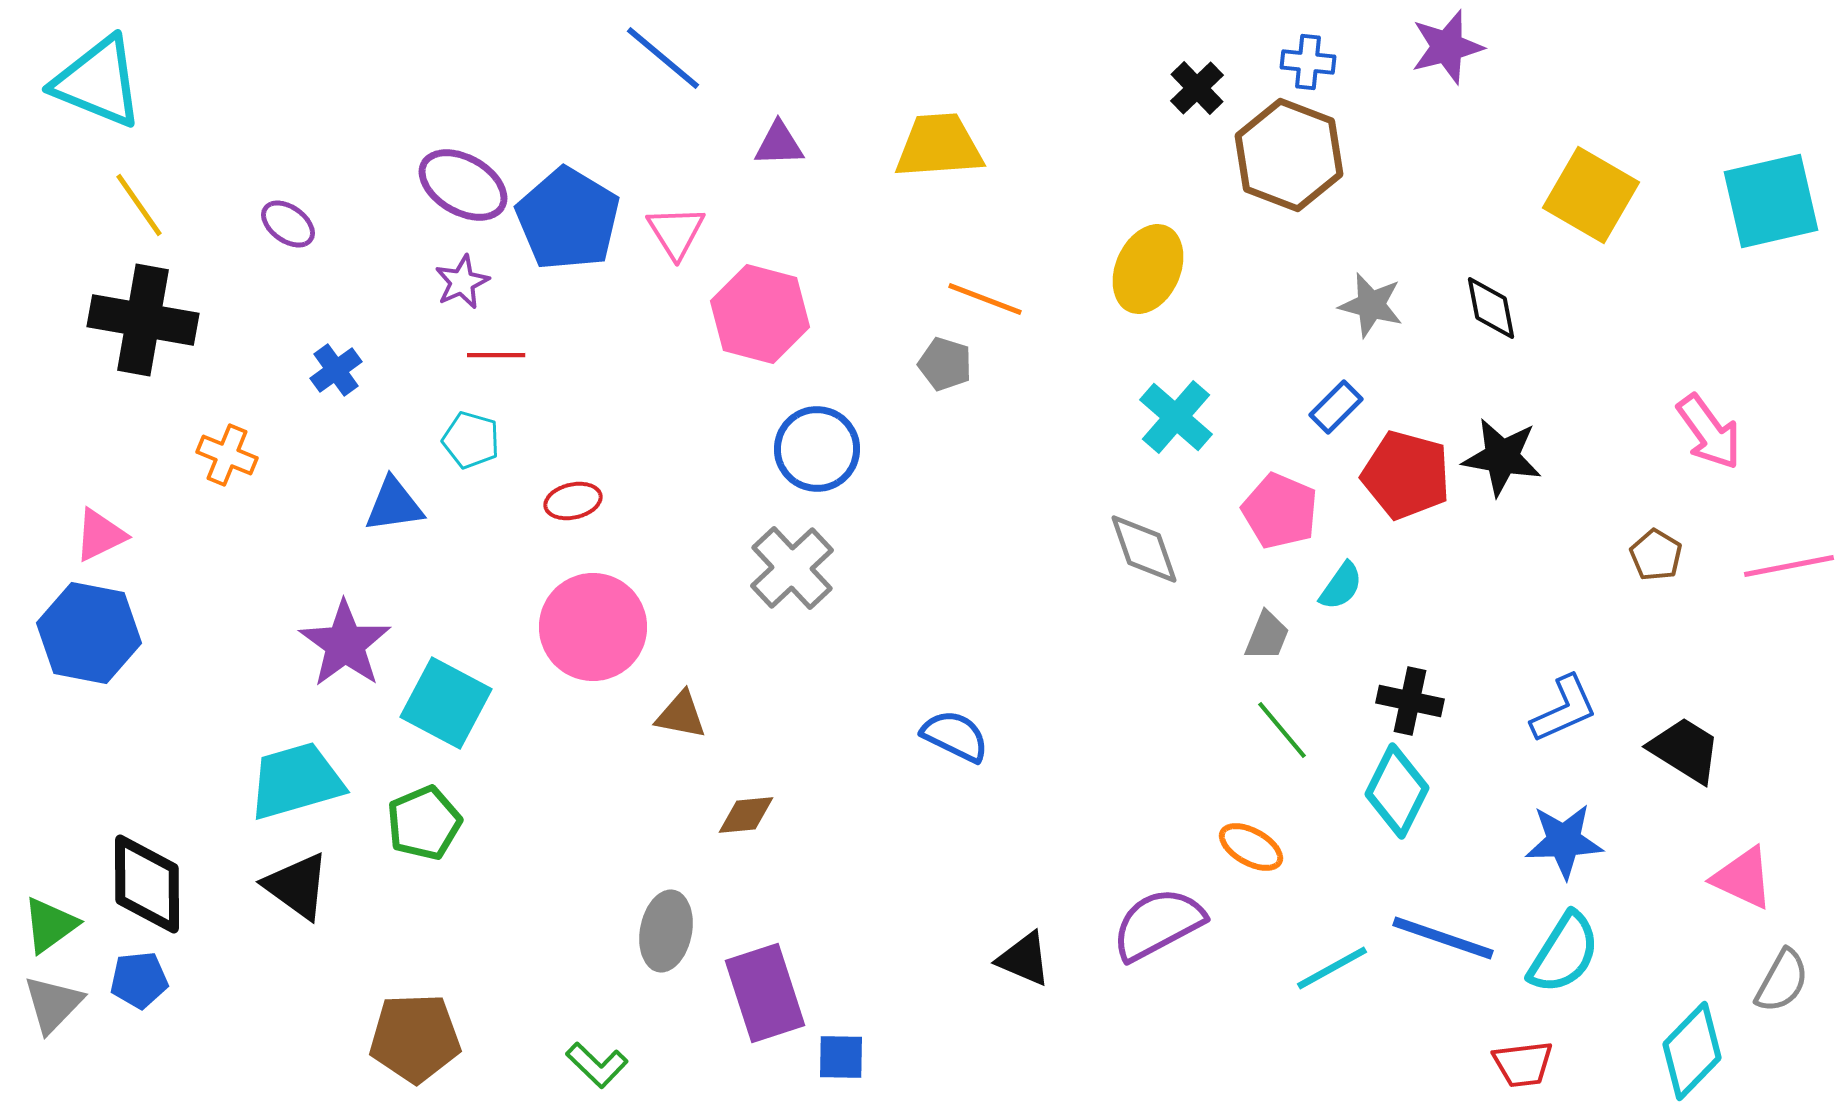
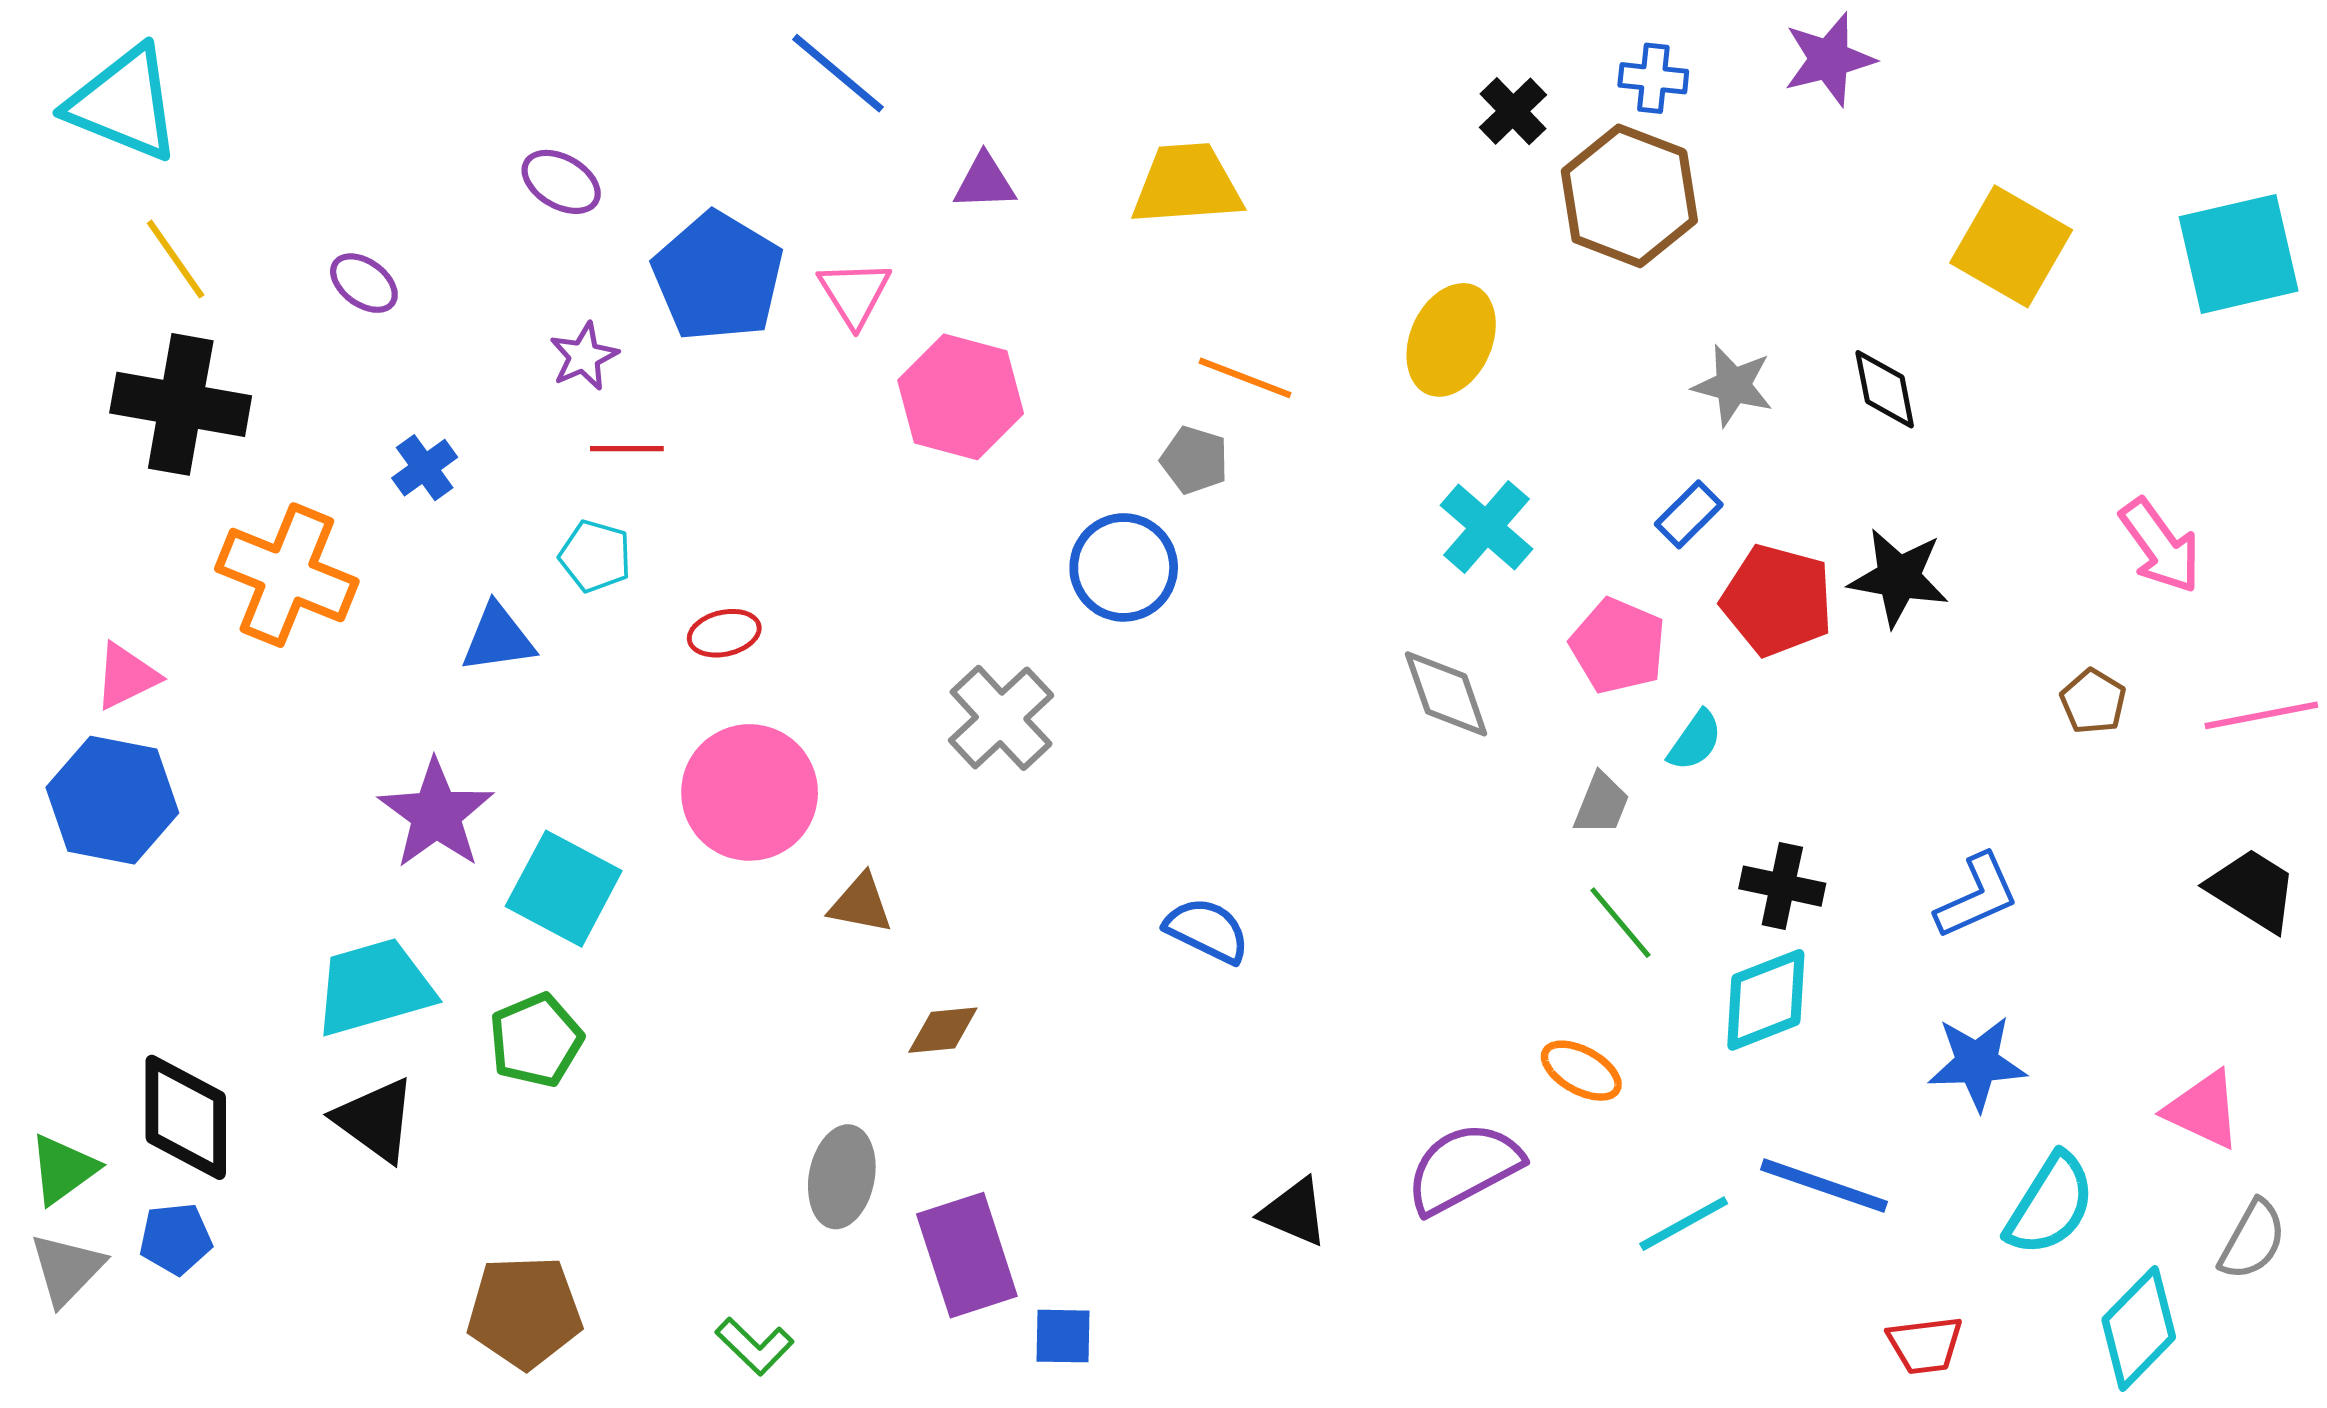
purple ellipse: (463, 185) -> (561, 182), moved, size x0.7
blue circle: (817, 449) -> (1124, 567), moved
orange cross: (227, 455) -> (287, 575), size x1.8
black trapezoid: (1685, 750) -> (2253, 890), moved
cyan diamond: (1397, 791) -> (1766, 1000), turned 42
cyan semicircle: (1564, 953) -> (2050, 1205), moved

